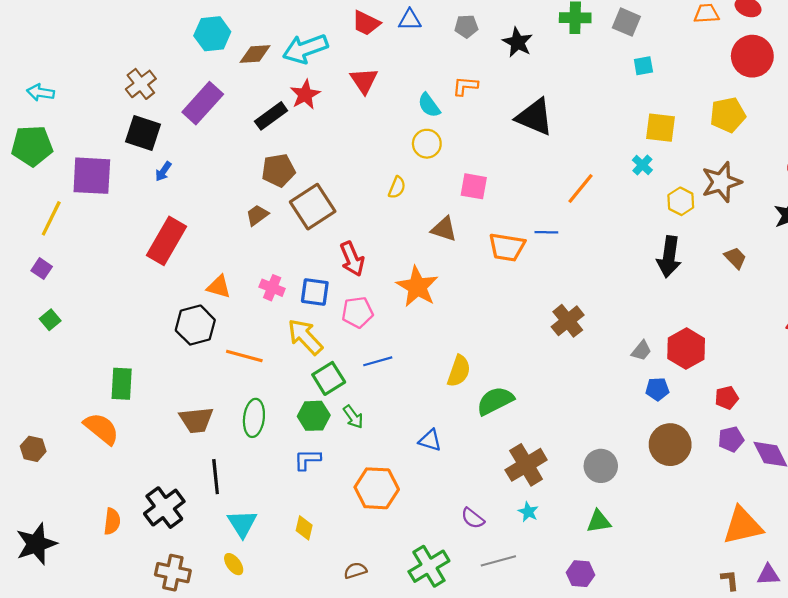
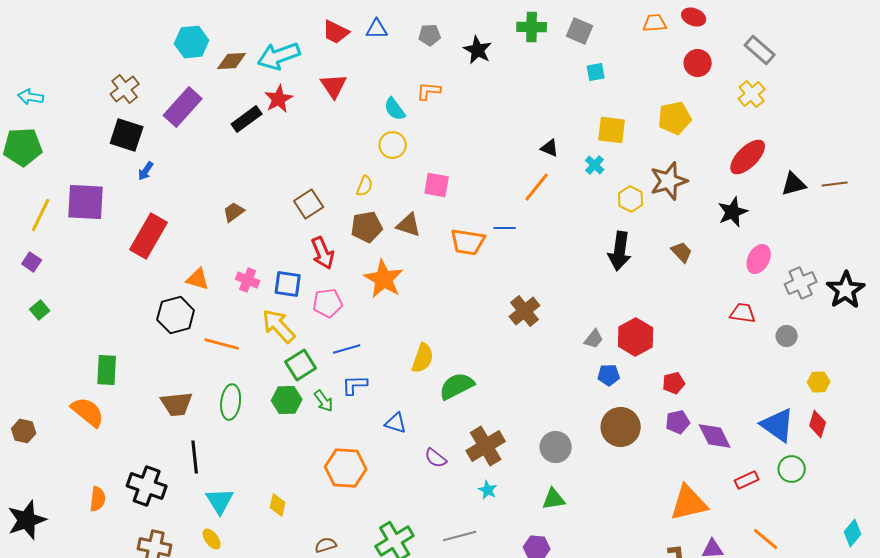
red circle: (752, 56) -> (698, 63), size x0.7
black triangle: (535, 117) -> (550, 148), moved, size x0.5
brown pentagon: (279, 170) -> (367, 227), moved
purple square: (92, 176) -> (86, 202), moved
brown square: (313, 207) -> (309, 204), moved, size x0.7
blue L-shape: (307, 460) -> (355, 385), moved
black cross: (164, 508) -> (147, 486), turned -33
purple semicircle: (473, 518) -> (436, 458), moved

